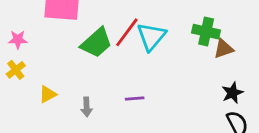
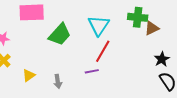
red line: (127, 32) -> (103, 51), moved

